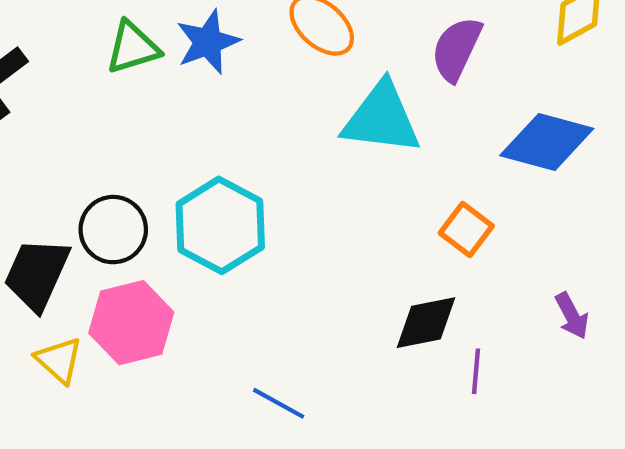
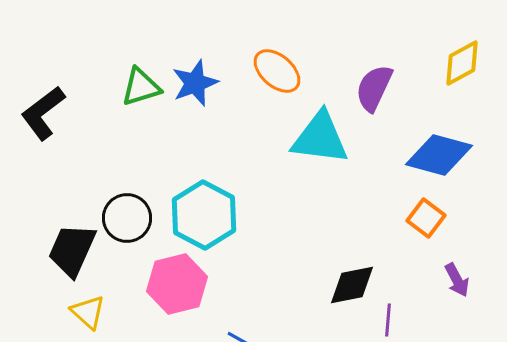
orange square: (466, 230) -> (426, 218), moved
pink hexagon: (131, 323) -> (177, 284), moved

